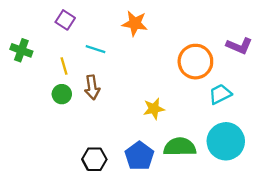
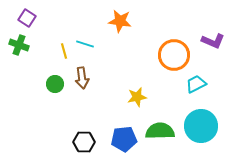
purple square: (65, 20) -> (27, 18), moved
yellow line: (64, 66) -> (64, 51), moved
blue pentagon: (139, 156) -> (124, 139), turned 30

